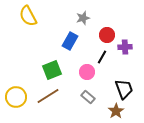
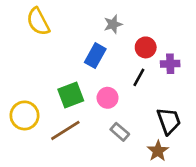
pink circle: (87, 72) -> (108, 98), moved
yellow circle: (16, 97) -> (25, 115), moved

